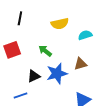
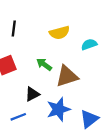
brown triangle: (80, 64) -> (67, 76), moved, size x1.5
blue star: (57, 74) -> (58, 109), moved

